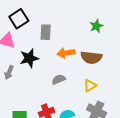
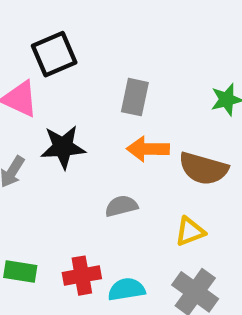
gray rectangle: (46, 32) -> (135, 97), moved

